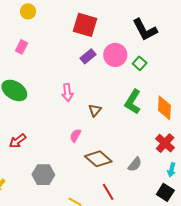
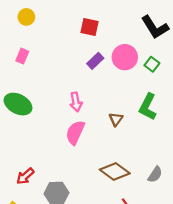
red square: (85, 25) -> (89, 27), size x0.7
brown triangle: (95, 110) -> (116, 119), moved
pink semicircle: (75, 135) -> (75, 133), moved, size x1.6
red arrow: (18, 141) -> (25, 176), moved

